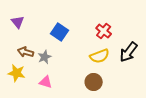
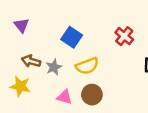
yellow semicircle: (100, 56) -> (87, 66), moved
pink triangle: (46, 82) -> (64, 97), moved
brown circle: (94, 82) -> (92, 95), moved

